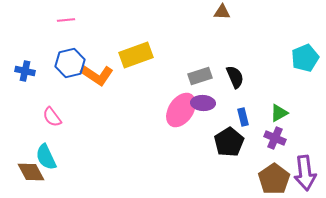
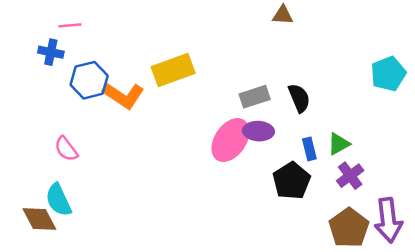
pink line: (66, 20) -> (70, 25), moved
blue cross: (25, 71) -> (51, 52), moved
green triangle: (279, 113) -> (339, 144), moved
purple cross: (275, 138) -> (350, 176), turned 30

